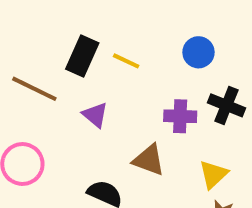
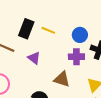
blue circle: (198, 52) -> (80, 35), moved

